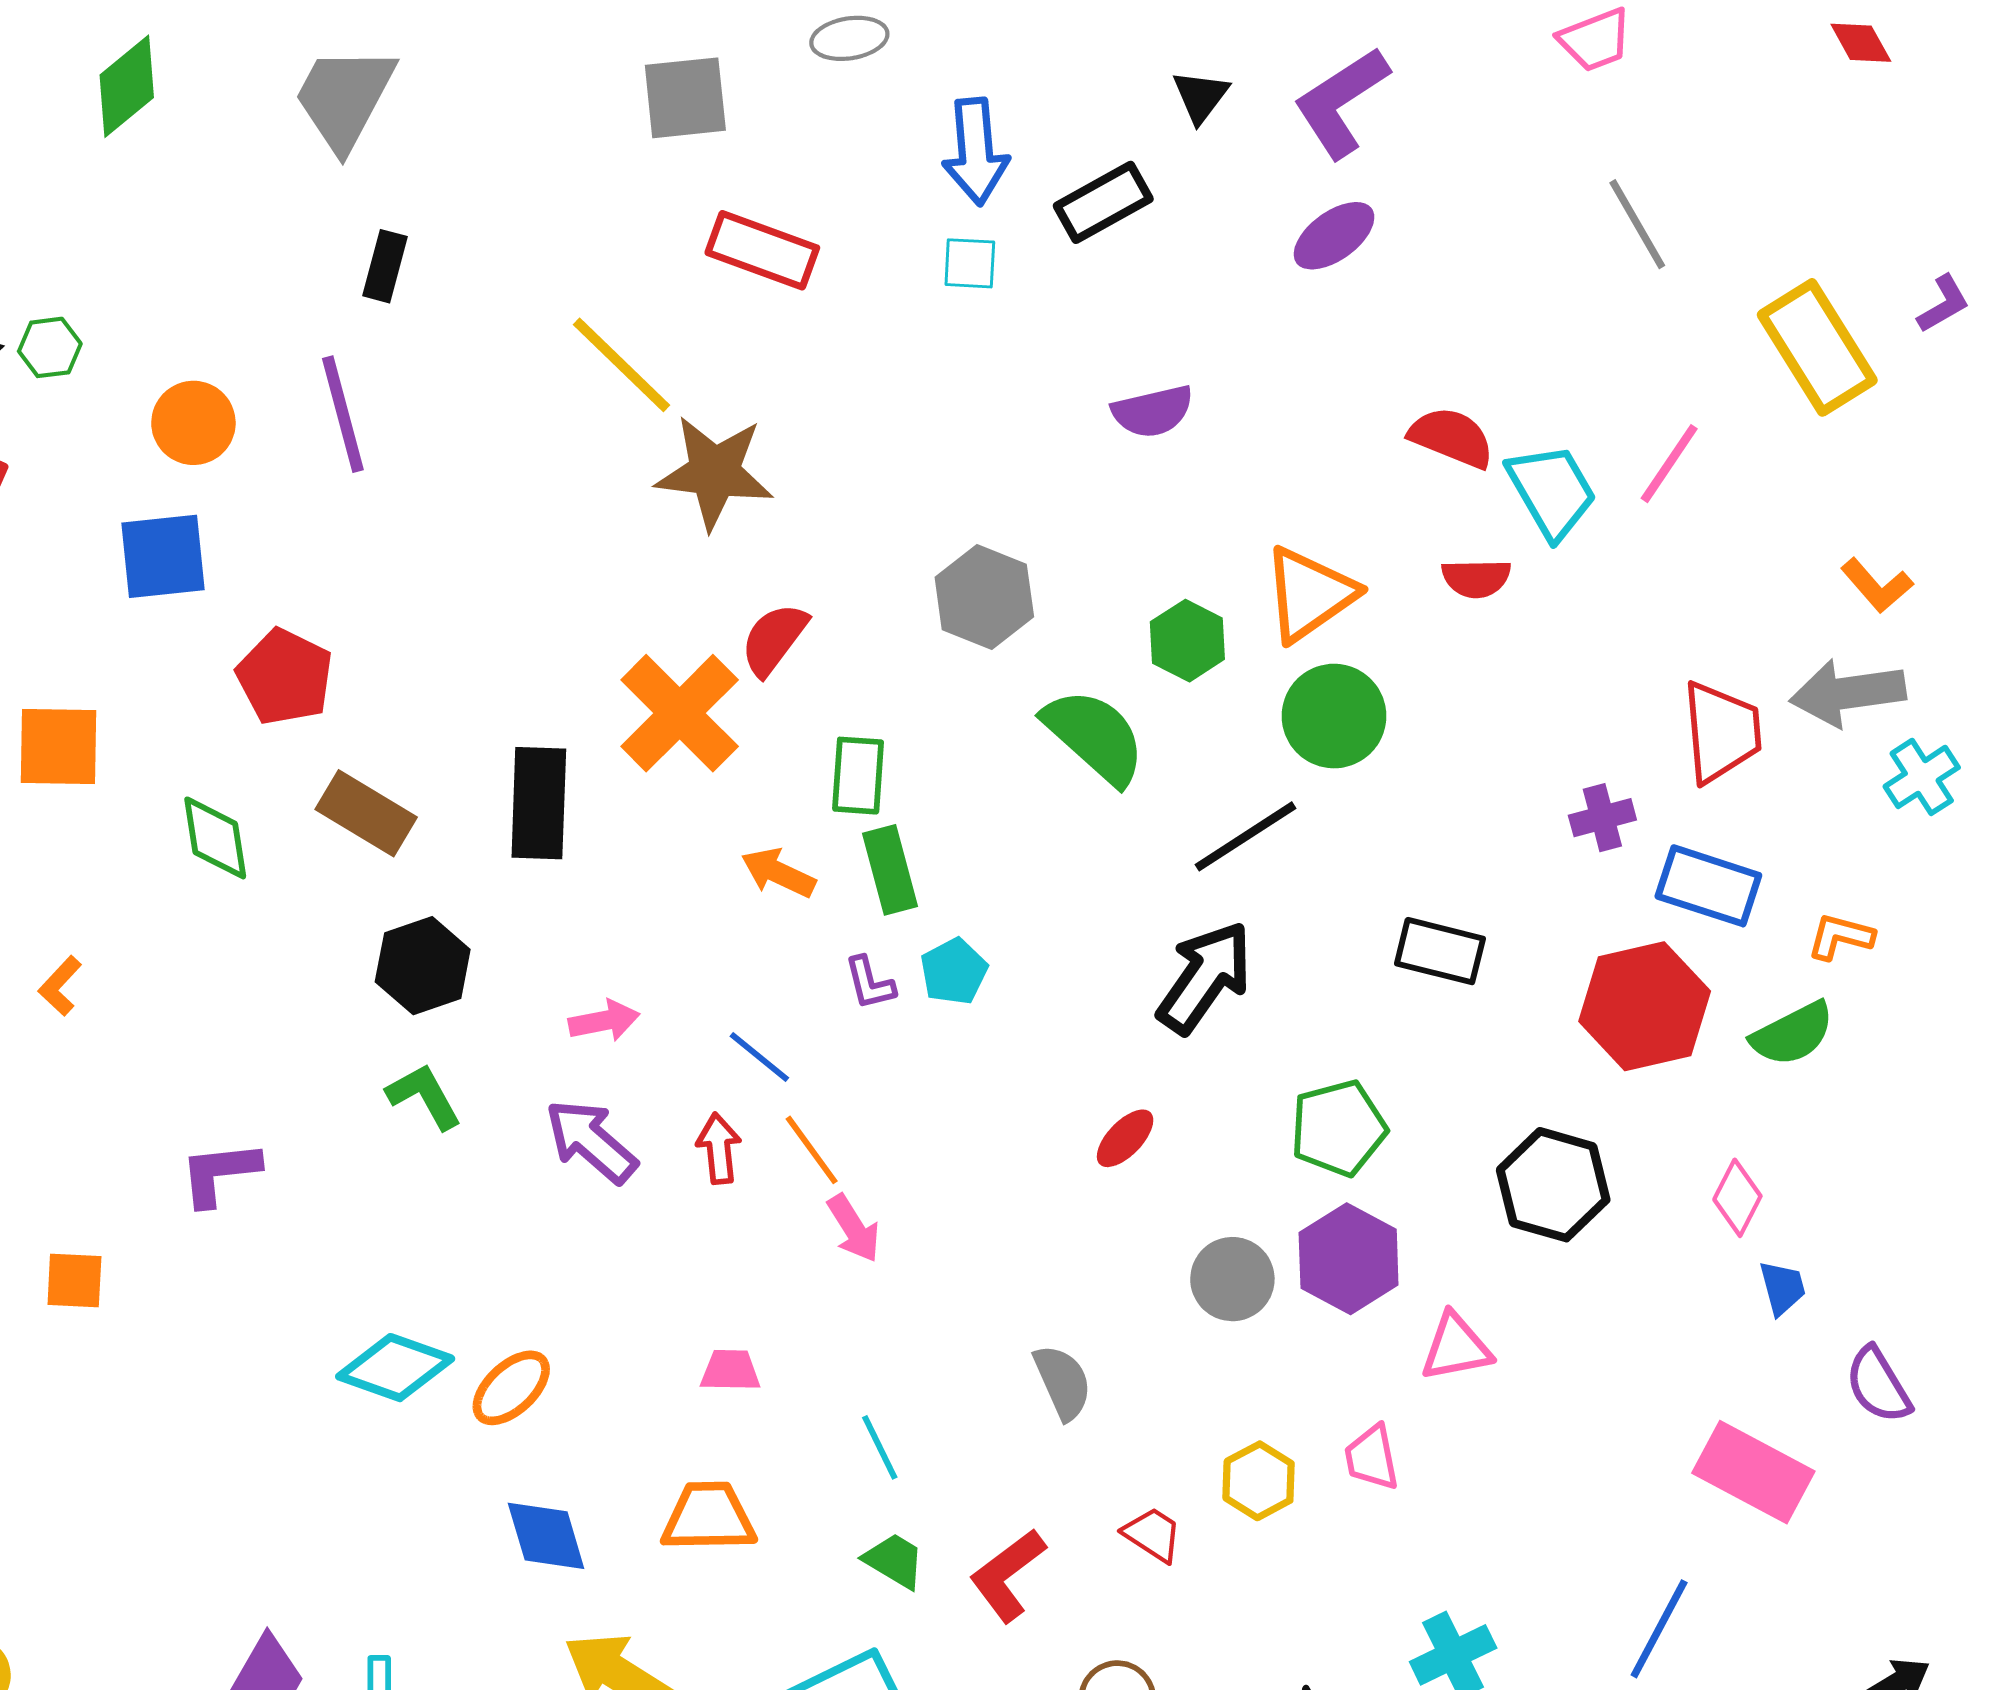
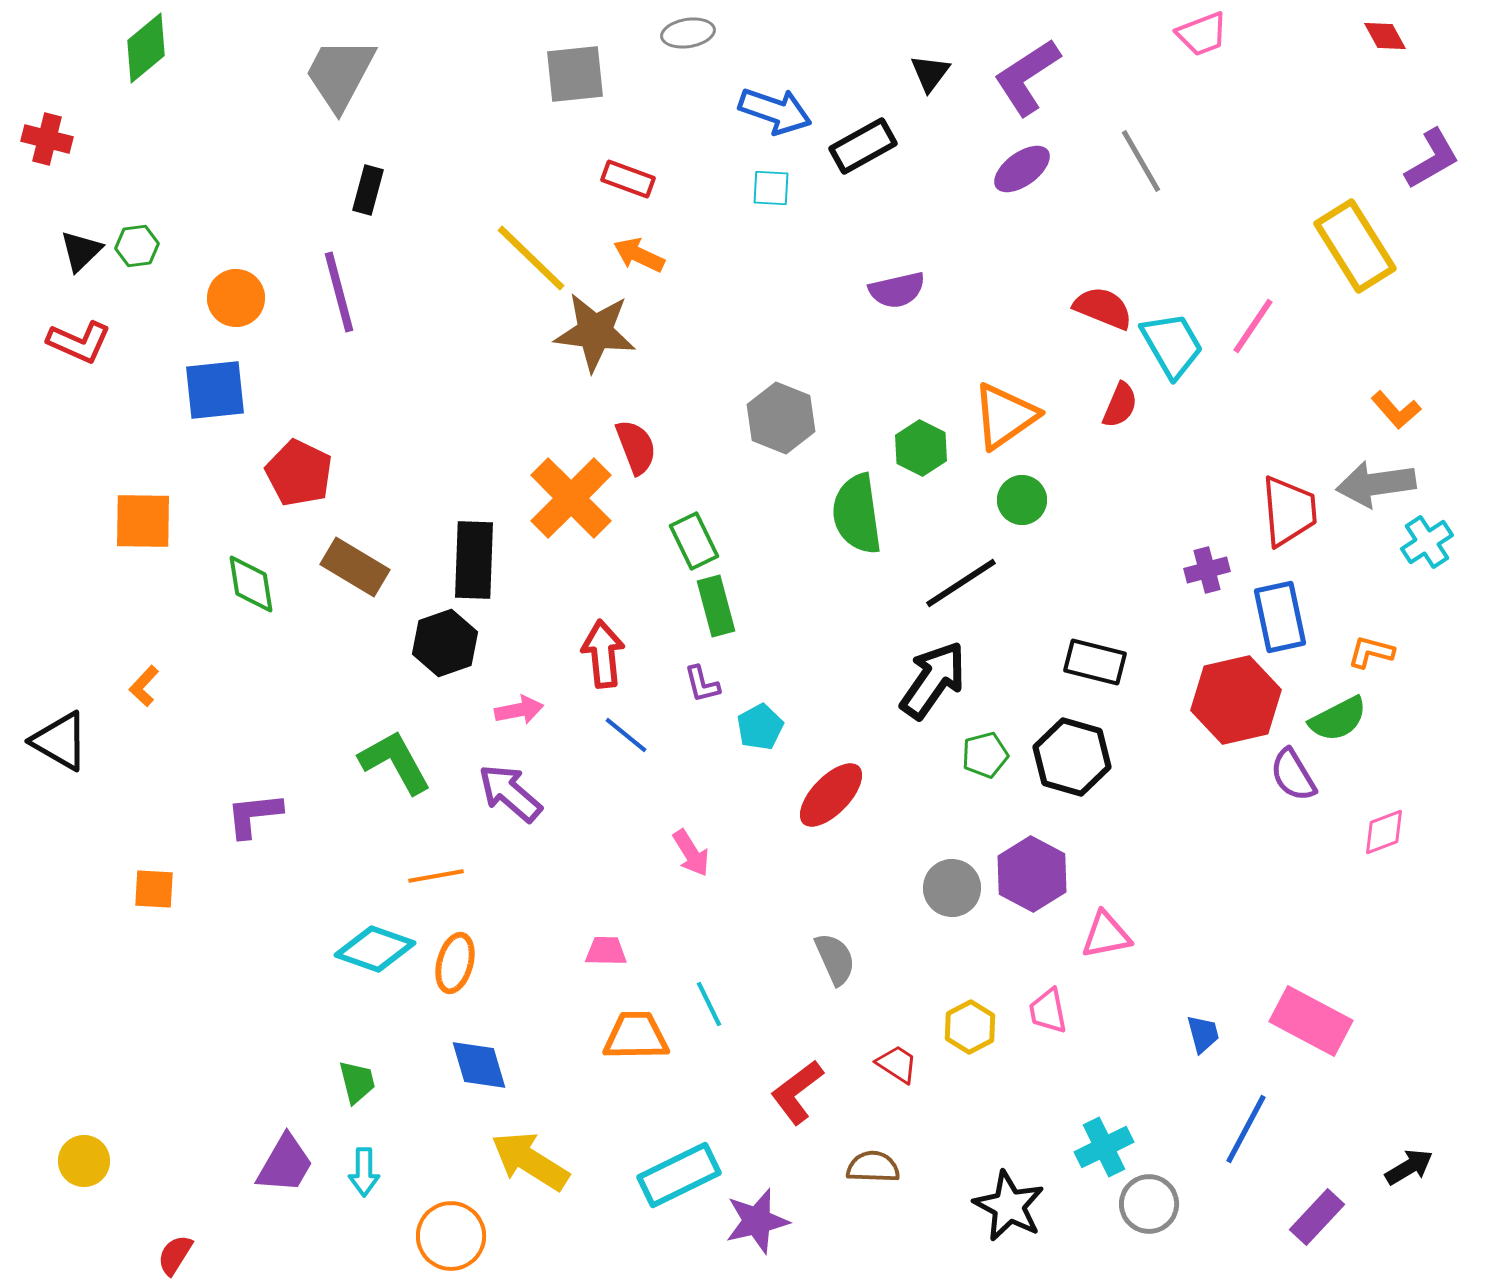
green diamond: (127, 86) -> (146, 48), moved
blue arrow: (976, 152) -> (775, 111), turned -66
gray line: (1637, 224) -> (1141, 161), moved
red rectangle: (762, 250) -> (628, 179), size x0.7
purple L-shape: (1943, 304) -> (1432, 159), moved, size x1.5
red semicircle: (1476, 578) -> (1120, 405), turned -66
red semicircle: (774, 639) -> (636, 447), turned 122
green circle: (1334, 716) -> (1022, 500), size x0.7
green semicircle: (1095, 736) -> (857, 514), turned -140
green rectangle: (858, 776) -> (694, 541), turned -30
orange arrow: (778, 873) -> (639, 255), moved
blue rectangle: (1708, 886) -> (1280, 617), turned 60
black hexagon: (423, 966) -> (445, 643), moved
cyan pentagon: (954, 971) -> (760, 727), moved
green L-shape: (424, 1096) -> (395, 762), size x1.4
green pentagon: (1338, 1128) -> (985, 755), moved, size x0.7
red ellipse: (1125, 1138) -> (831, 795), moved, size x1.6
red arrow: (719, 1148) -> (603, 654), moved, size x1.4
orange line: (812, 1150) -> (436, 876), moved, turned -64
black hexagon: (1553, 1185) -> (1072, 757), moved
pink diamond: (1737, 1198) -> (1384, 832), moved, turned 42
blue trapezoid: (1782, 1288) -> (1203, 1034), moved
purple semicircle: (1878, 1385) -> (1293, 775), moved
orange ellipse: (511, 1388) -> (455, 963), turned -32
orange trapezoid: (709, 1517) -> (636, 1036), moved
green trapezoid: (894, 1561) -> (357, 1082), moved, turned 45

